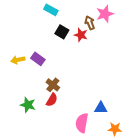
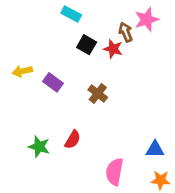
yellow arrow: (18, 60) -> (22, 71), moved
brown cross: (53, 85) -> (98, 94), moved
blue triangle: (101, 108) -> (155, 149), moved

